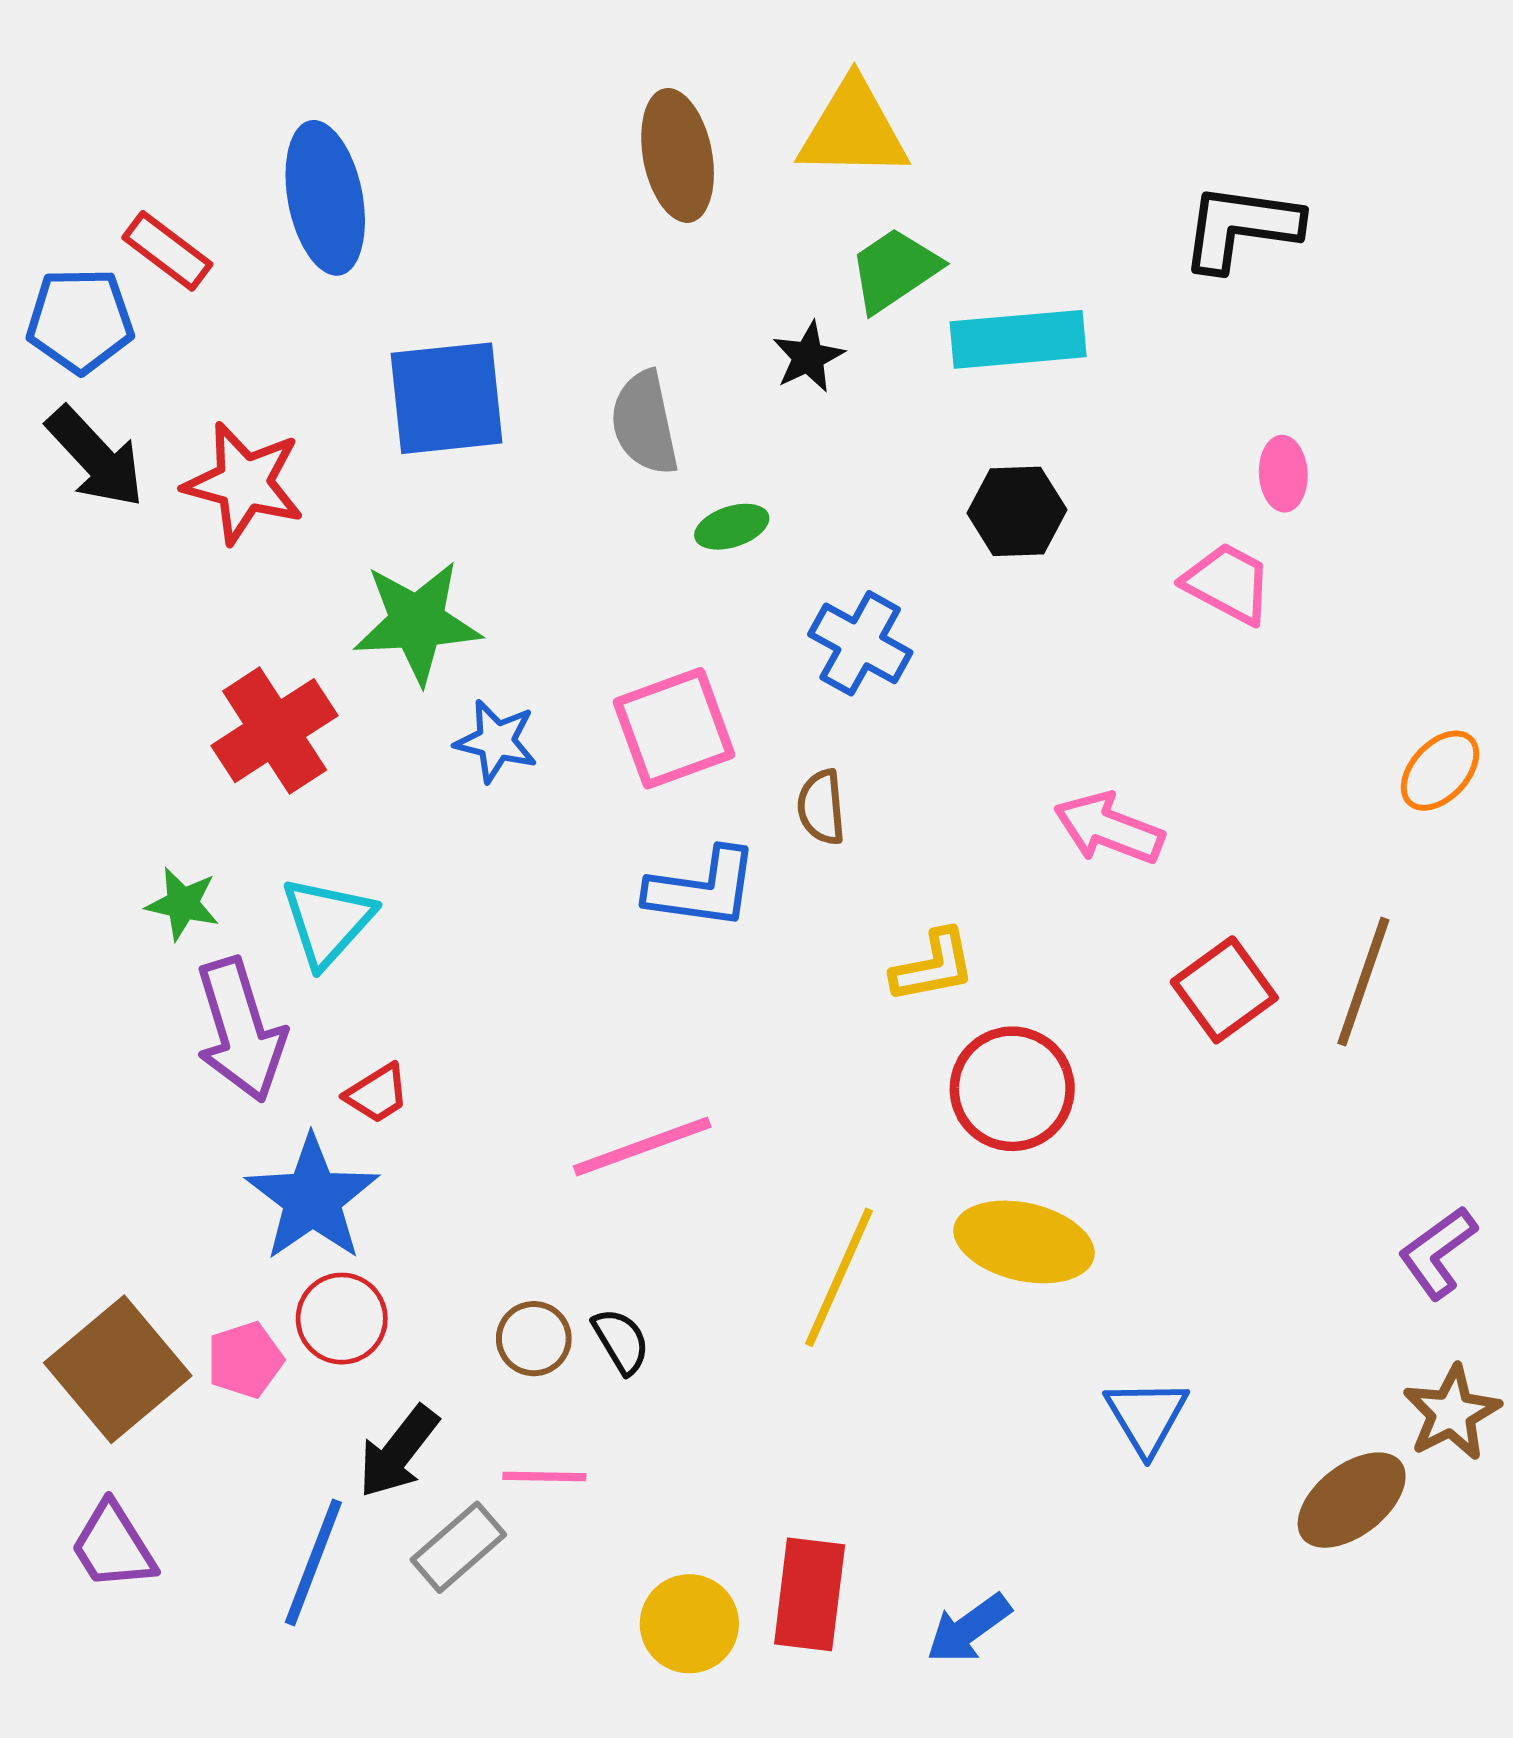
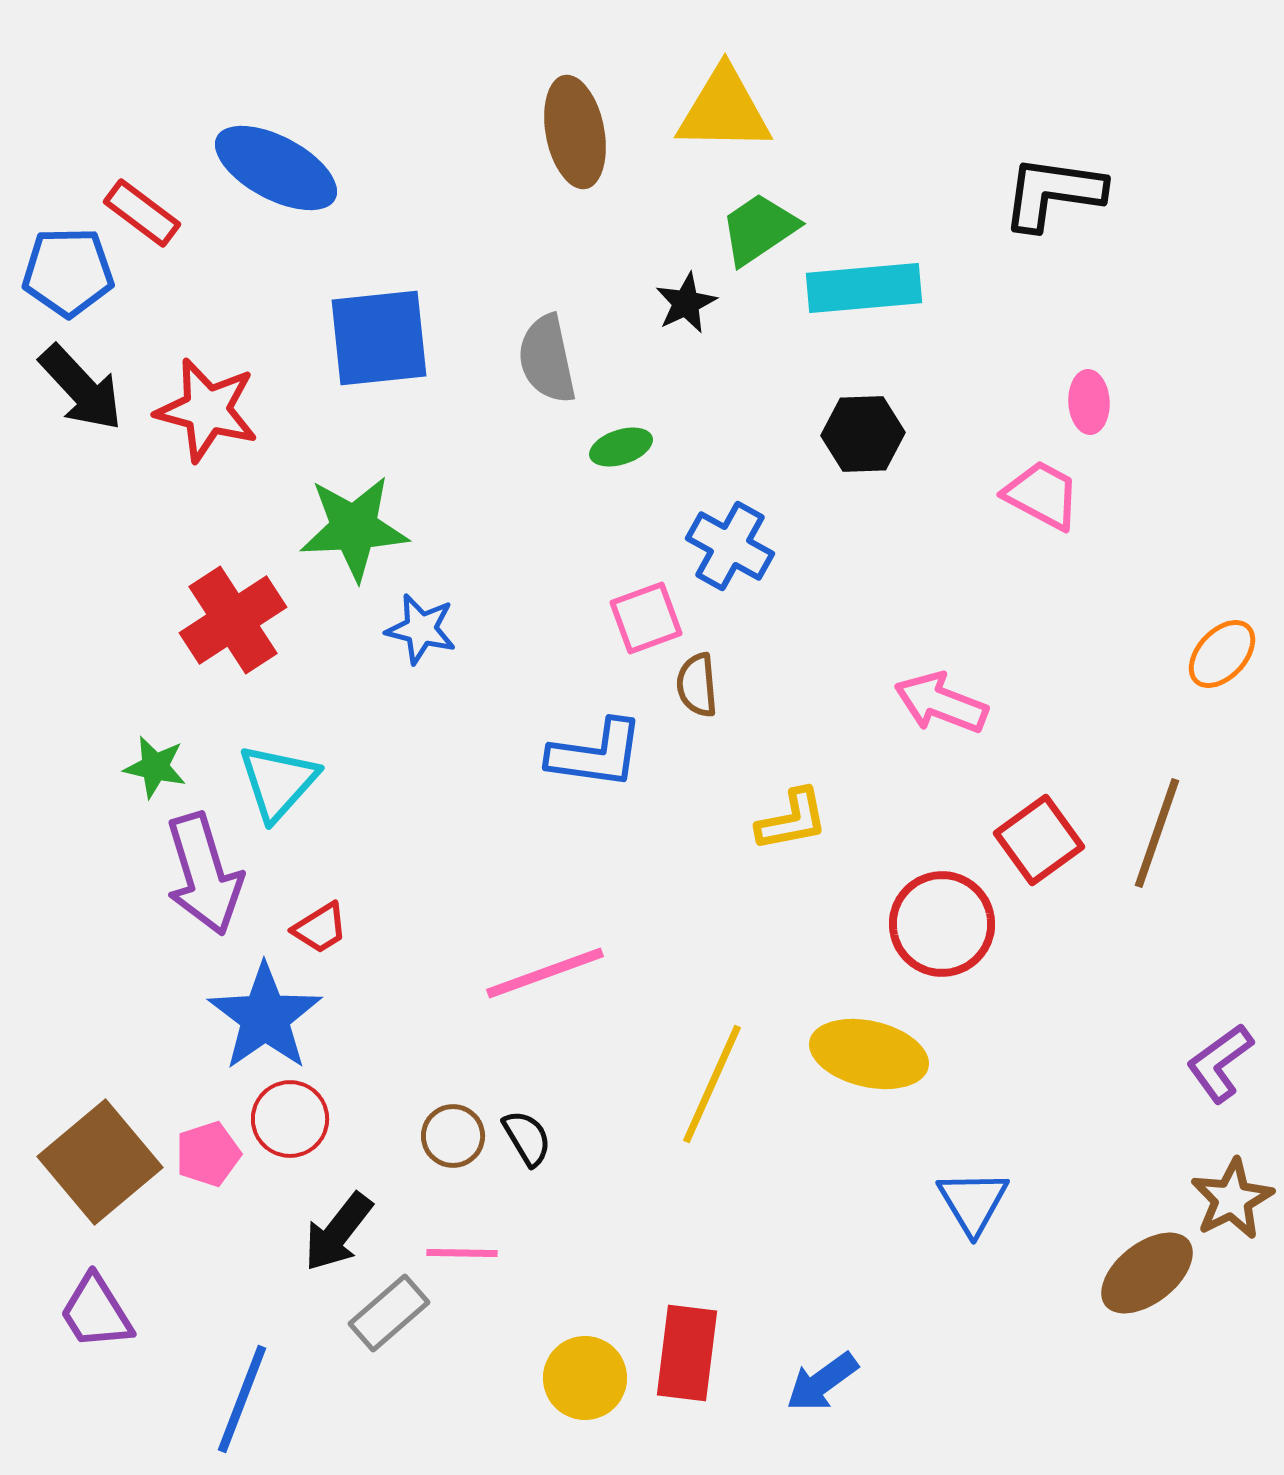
blue ellipse: (325, 198) -> (276, 168), turned -51
pink square: (674, 728) -> (646, 618), moved, size x0.7
red circle: (1012, 1089) -> (942, 924), moved
blue line: (313, 1562) -> (242, 1399), moved

